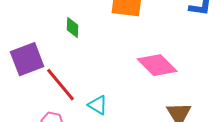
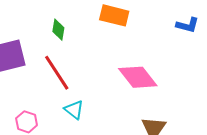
red line: (60, 85) -> (57, 73), moved

